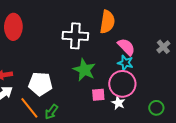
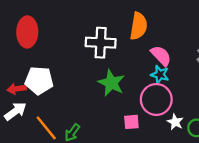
white pentagon: (40, 84) -> (39, 81), moved
pink square: (98, 95) -> (131, 122), moved
white star: (118, 103) -> (175, 122), moved

